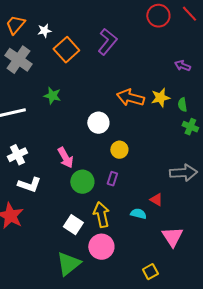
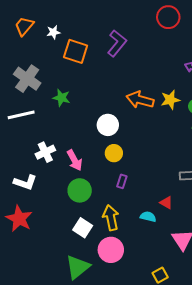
orange square: (66, 50) -> (76, 51), turned -30
gray cross: (18, 60) -> (27, 79), moved
yellow circle: (119, 150) -> (114, 153), moved
white cross: (17, 155) -> (45, 152), moved
green circle: (82, 182) -> (80, 190), moved
white L-shape: (29, 185) -> (25, 182), moved

